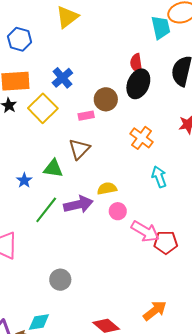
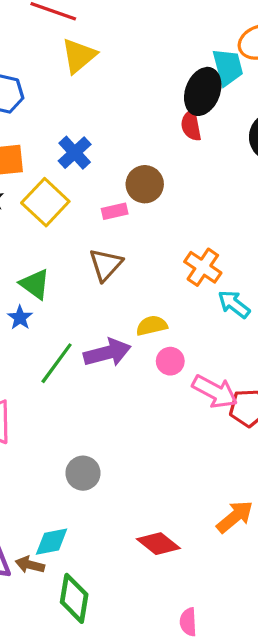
black ellipse: (138, 84) -> (203, 91), moved
orange cross: (142, 138) -> (203, 267), moved
green triangle: (53, 168) -> (35, 284), moved, turned 30
cyan arrow: (159, 177) -> (234, 304), turned -30

